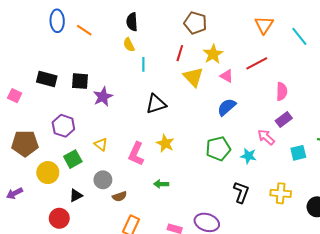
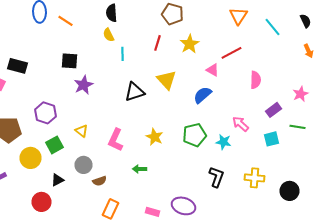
pink triangle: (227, 76) -> (212, 70), moved
yellow triangle: (193, 77) -> (166, 80), moved
black rectangle: (47, 79) -> (18, 66), moved
black square: (80, 81) -> (70, 61), moved
purple rectangle: (284, 120) -> (274, 110), moved
yellow star: (165, 143) -> (154, 137), moved

